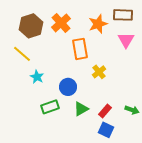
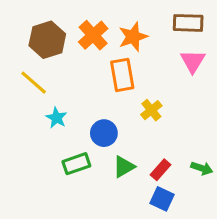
orange star: (98, 24) -> (133, 37), moved

